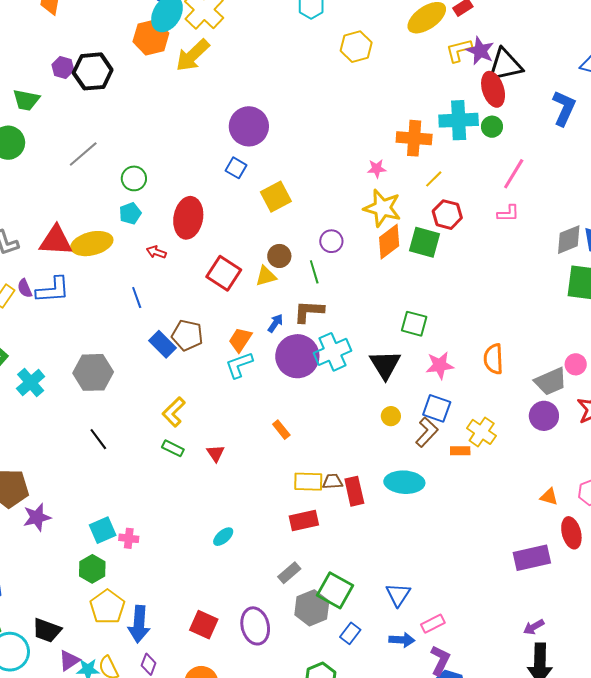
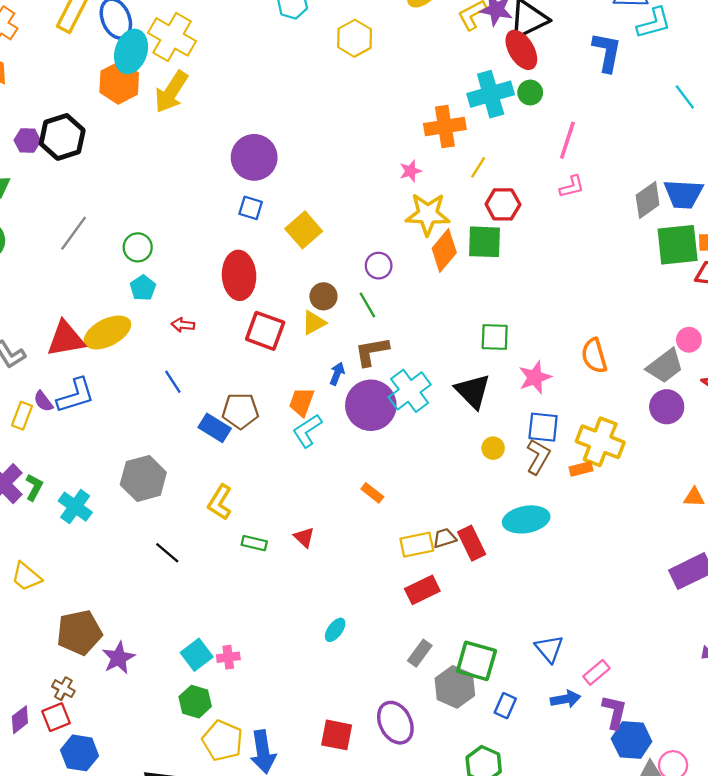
red ellipse: (188, 218) -> (239, 275), moved
yellow L-shape: (174, 412) -> (220, 502), moved
yellow cross: (482, 432) -> (600, 442), size x1.4

